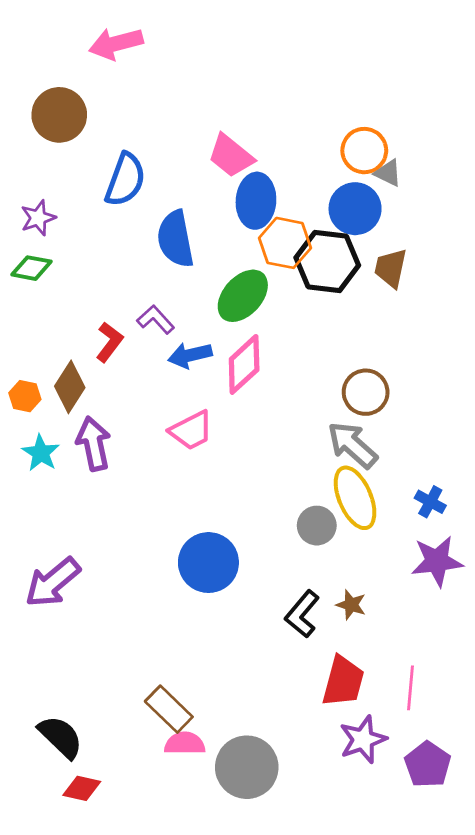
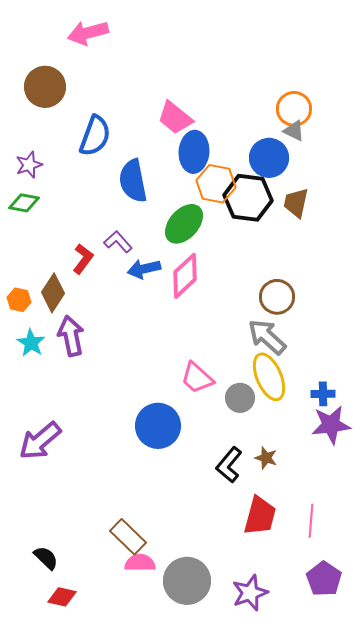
orange circle: (364, 151) -> (294, 109), moved
pink trapezoid: (191, 430) -> (197, 378), moved, turned 69
blue cross: (430, 502) -> (323, 394), moved, turned -30
black semicircle: (61, 737) -> (46, 558), size x0.7
purple star: (363, 739) -> (250, 593), moved

